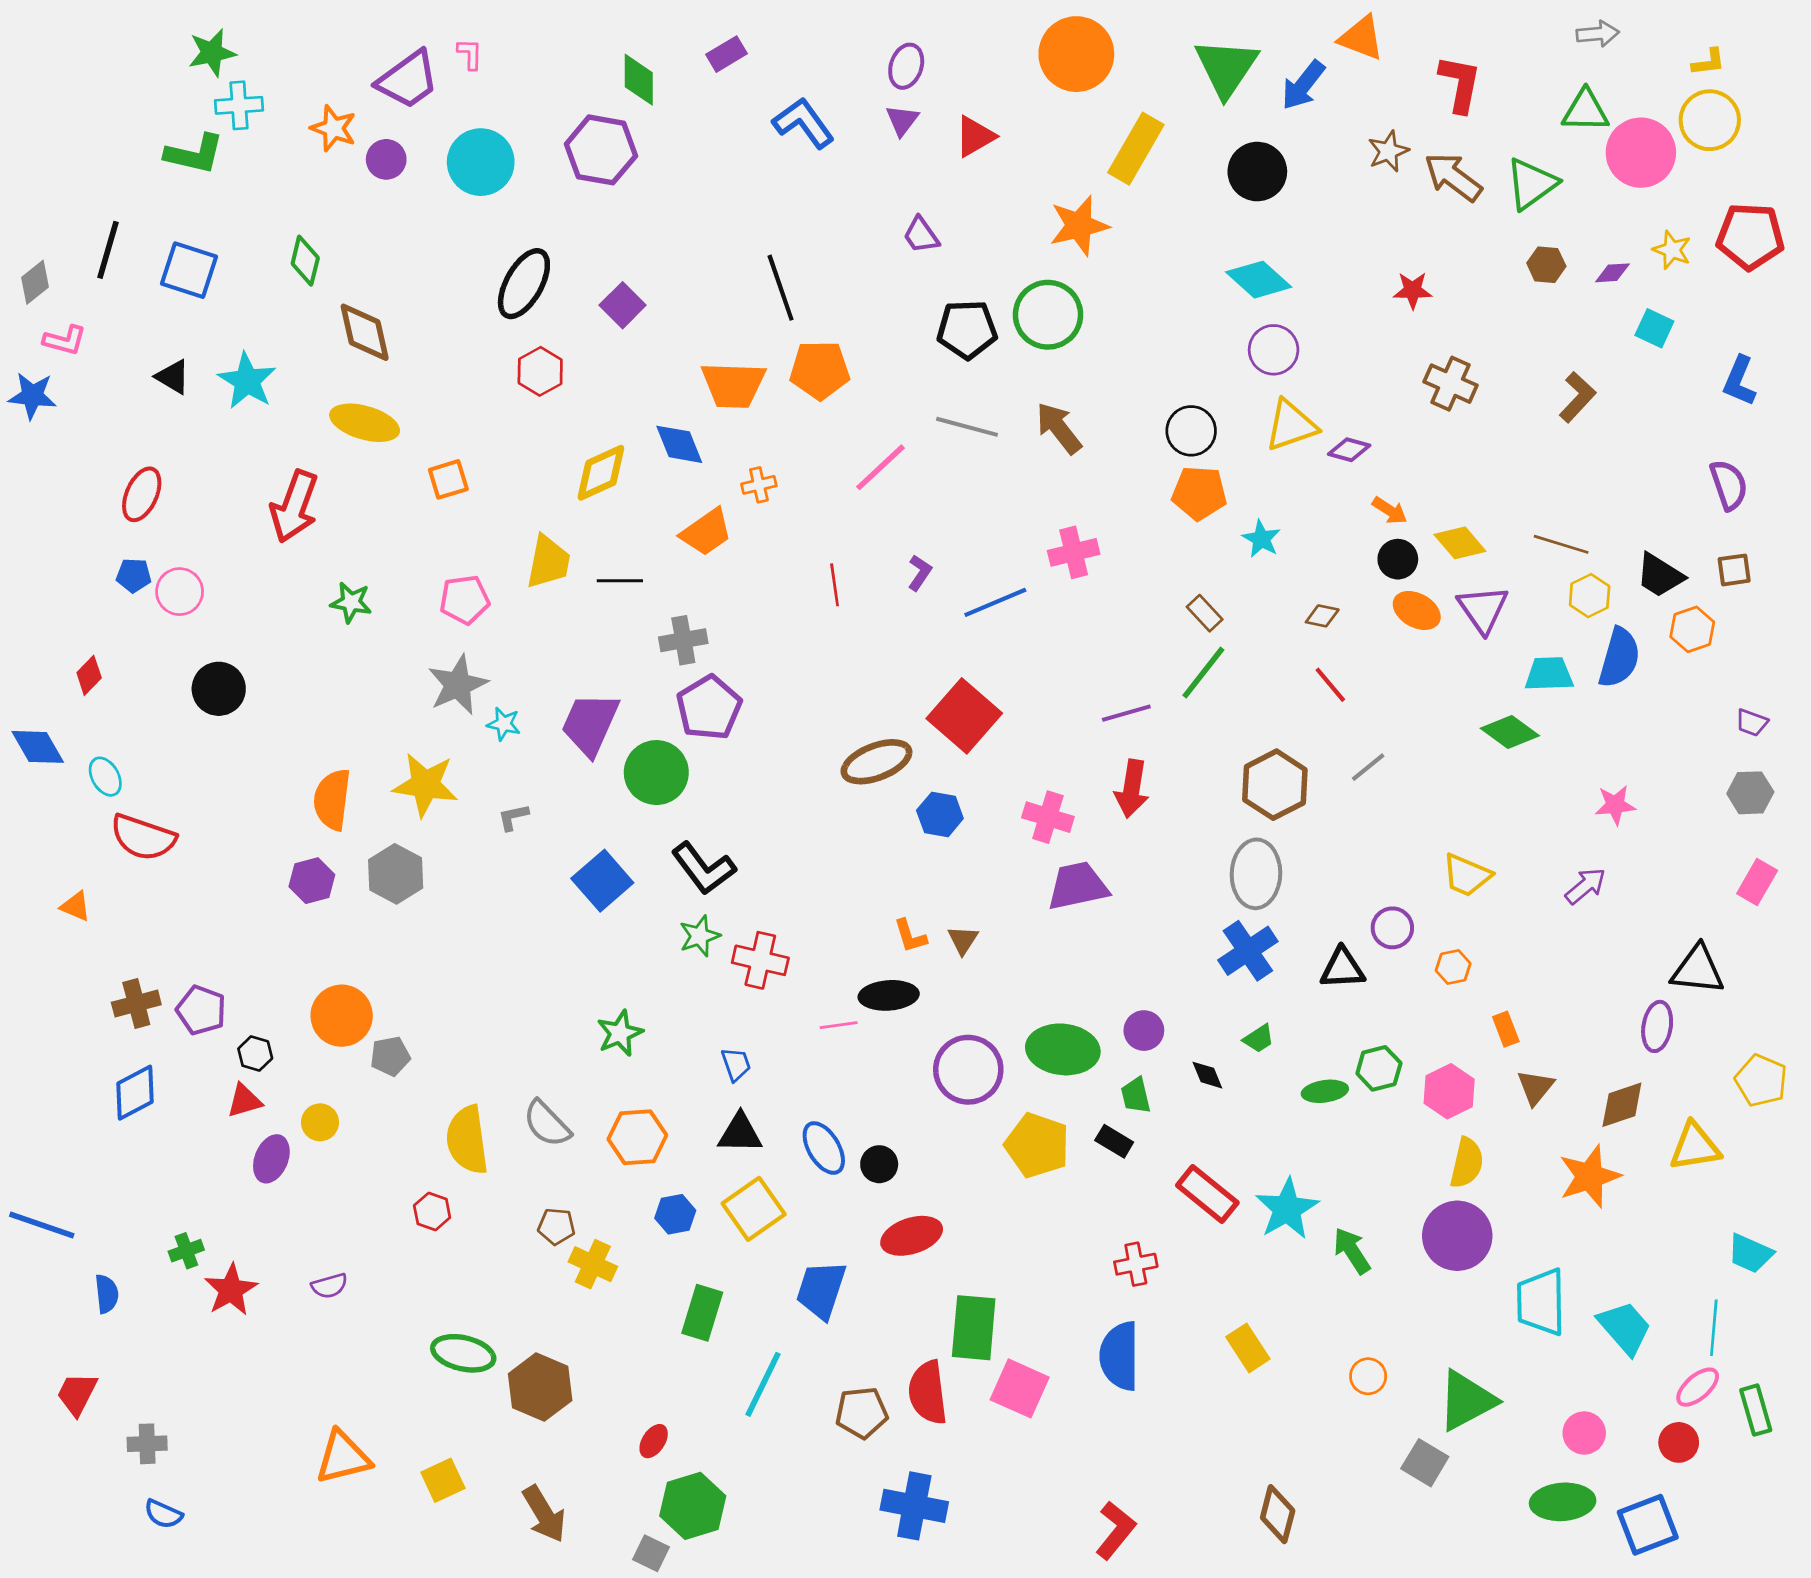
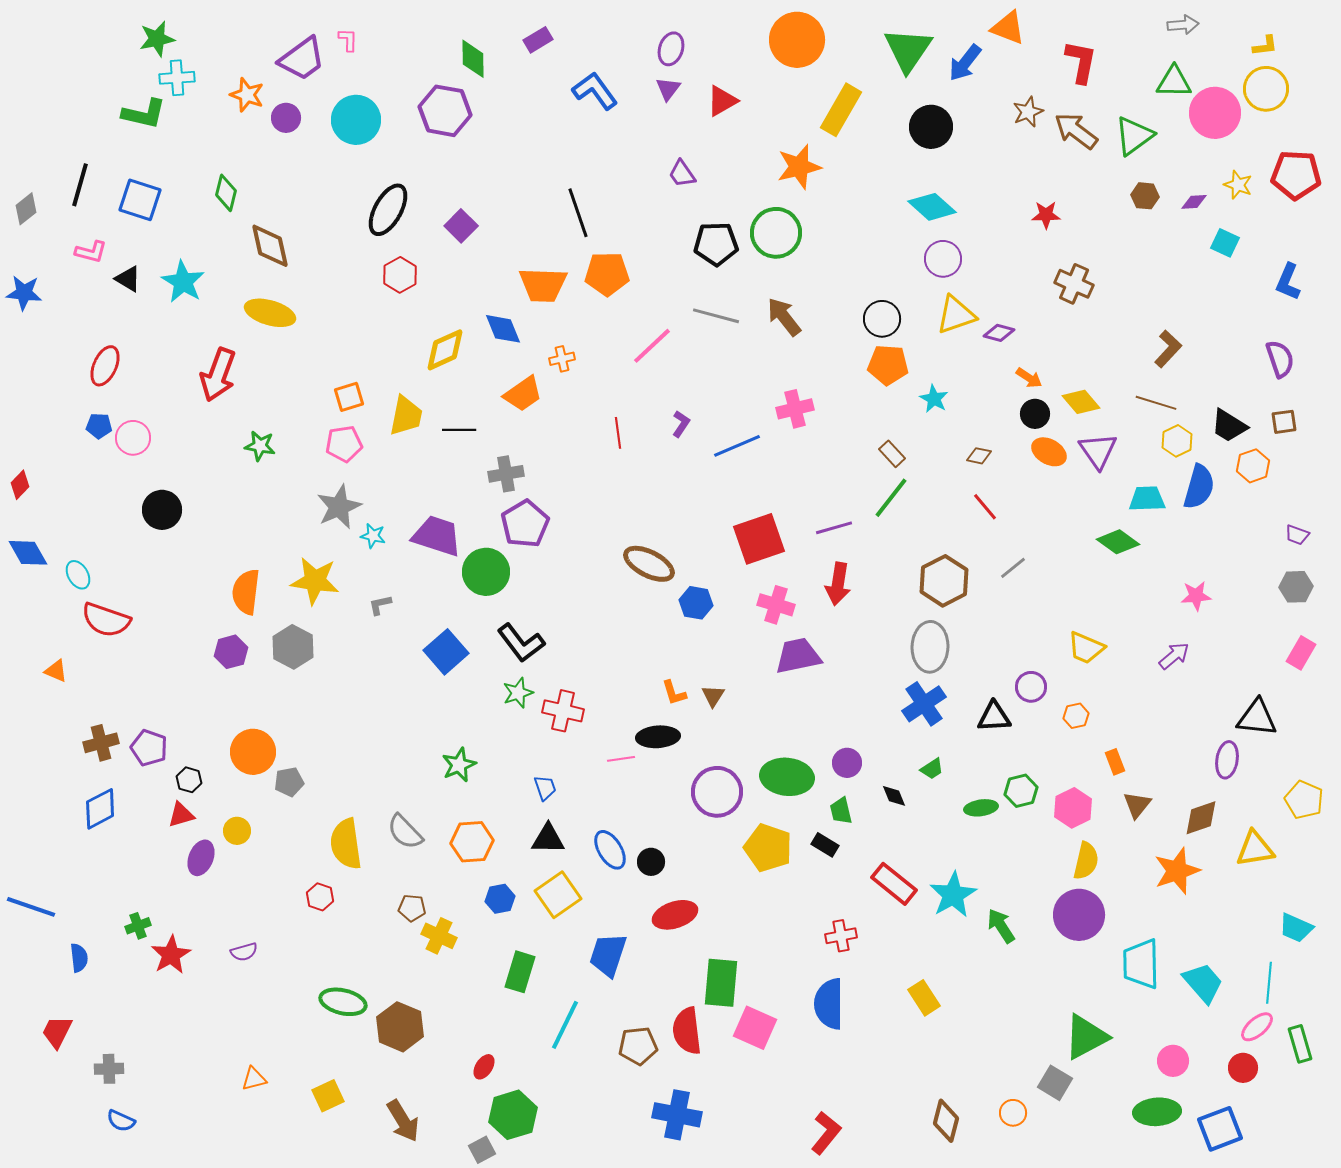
pink L-shape: (65, 340) -> (91, 252), moved
brown L-shape: (1577, 397) -> (1168, 349), moved
orange square: (448, 479) -> (349, 397), moved
red diamond: (89, 675) -> (20, 485), moved
red square: (964, 716) -> (759, 539), moved, turned 30
purple trapezoid: (590, 724) -> (437, 536), turned 84
brown ellipse: (876, 762) -> (649, 564), turned 48
orange circle: (1368, 1376) -> (1013, 1113), moved
orange triangle: (343, 1457) -> (254, 1079), size x0.6
gray square: (651, 1553) -> (482, 1150), turned 36

